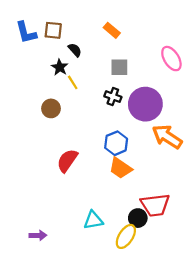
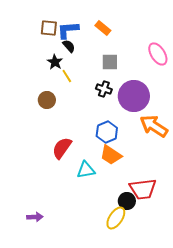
blue L-shape: (26, 33) -> (68, 30), moved, turned 100
cyan triangle: (93, 220) -> (86, 170), moved

